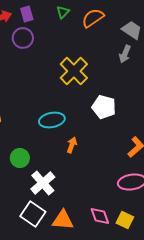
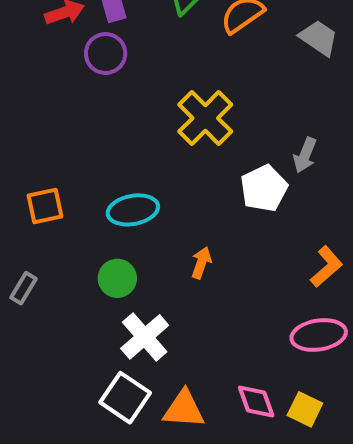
gray arrow: (125, 54) -> (305, 155), moved
white pentagon: (104, 107) -> (264, 188), turned 30
cyan ellipse: (52, 120) -> (133, 210), moved
green circle: (20, 158) -> (117, 278), moved

